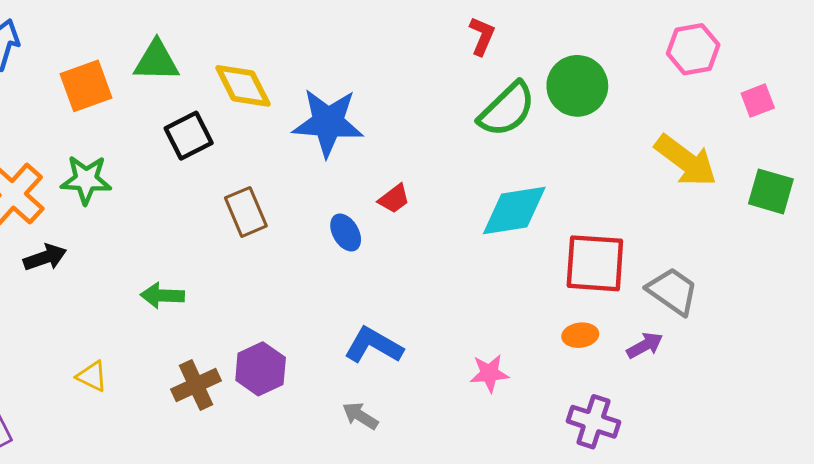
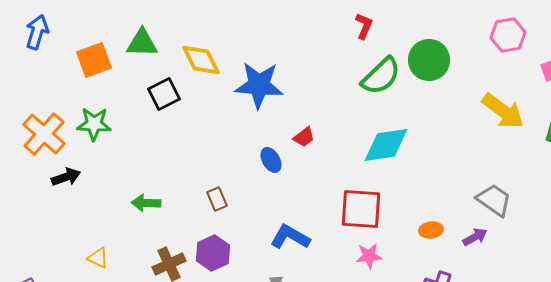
brown rectangle: (246, 212) -> (217, 199), moved, size x0.7
red square: (595, 263) -> (361, 209), moved

